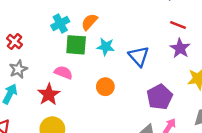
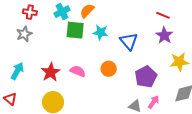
red cross: (14, 42) -> (30, 12), moved, turned -32
gray star: (18, 69) -> (24, 34), moved
pink semicircle: (63, 72) -> (78, 71), moved
orange circle: (105, 87) -> (109, 69), moved

